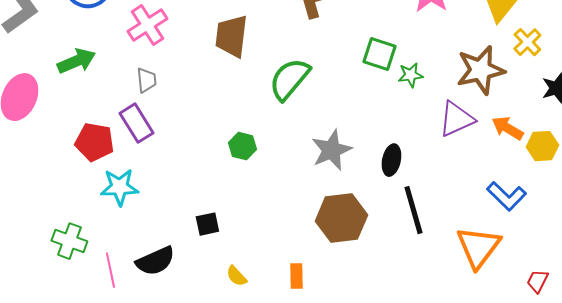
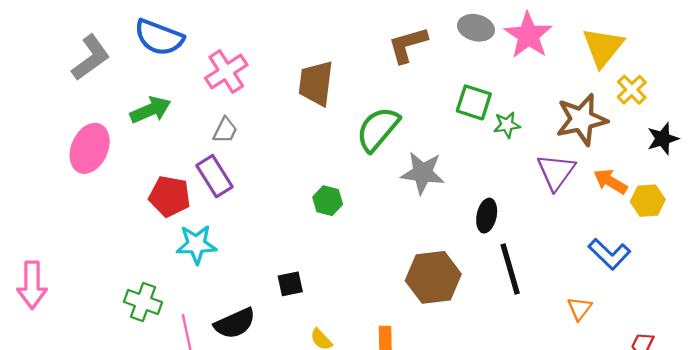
gray trapezoid: (146, 80) -> (225, 130), turned 32
purple triangle: (456, 119) -> (556, 172), turned -30
gray star: (331, 150) -> (423, 173), moved, turned 30
orange triangle: (478, 247) -> (579, 308), size x0.5

